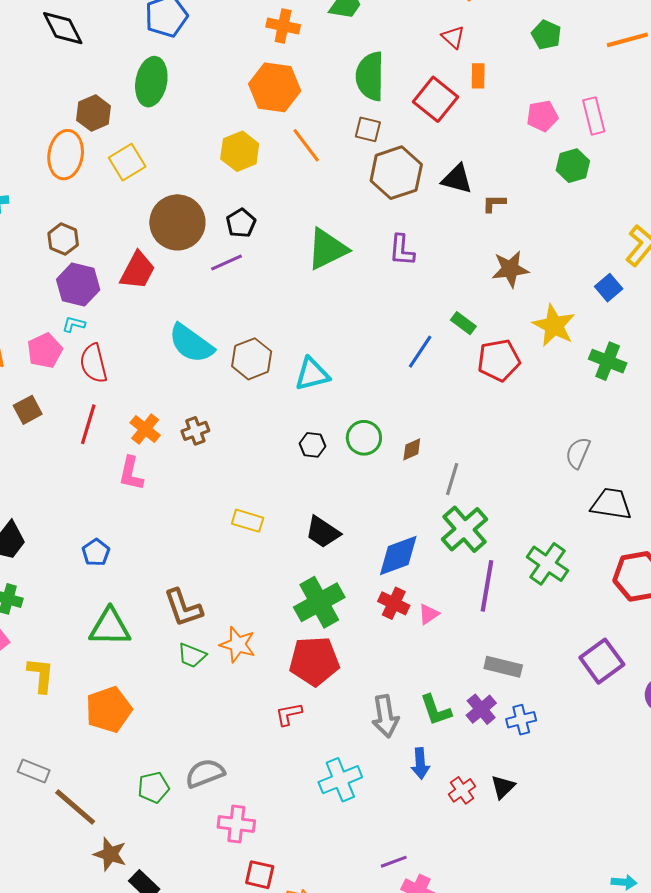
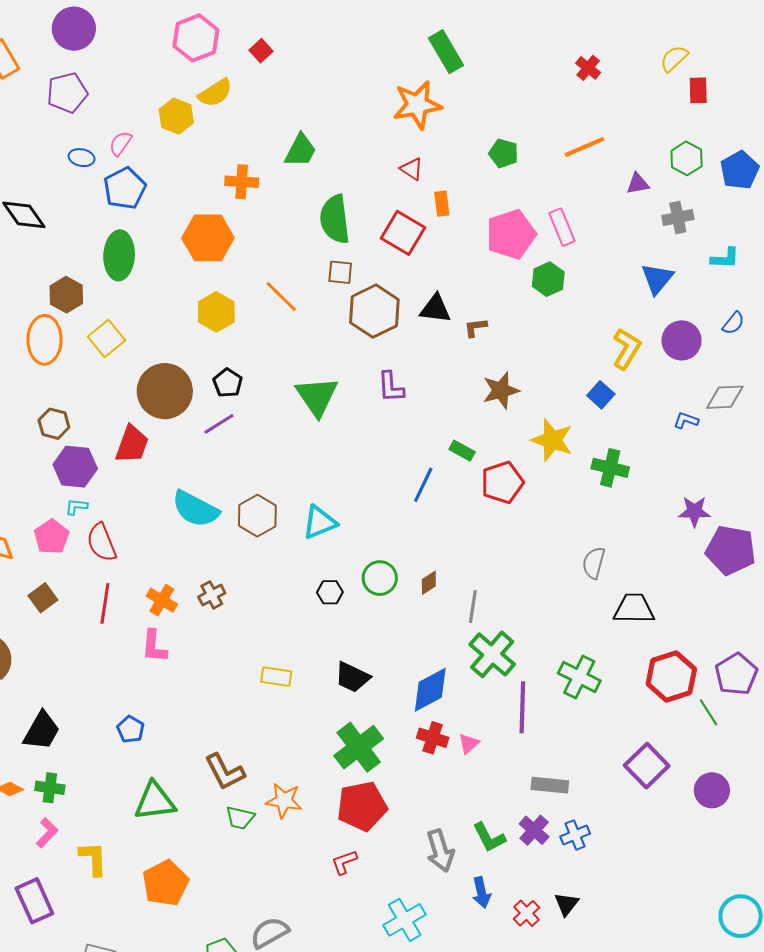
orange hexagon: (275, 87) -> (208, 238), moved
pink pentagon: (542, 116) -> (511, 234), size x1.6
green triangle: (327, 249) -> (317, 396), turned -30

